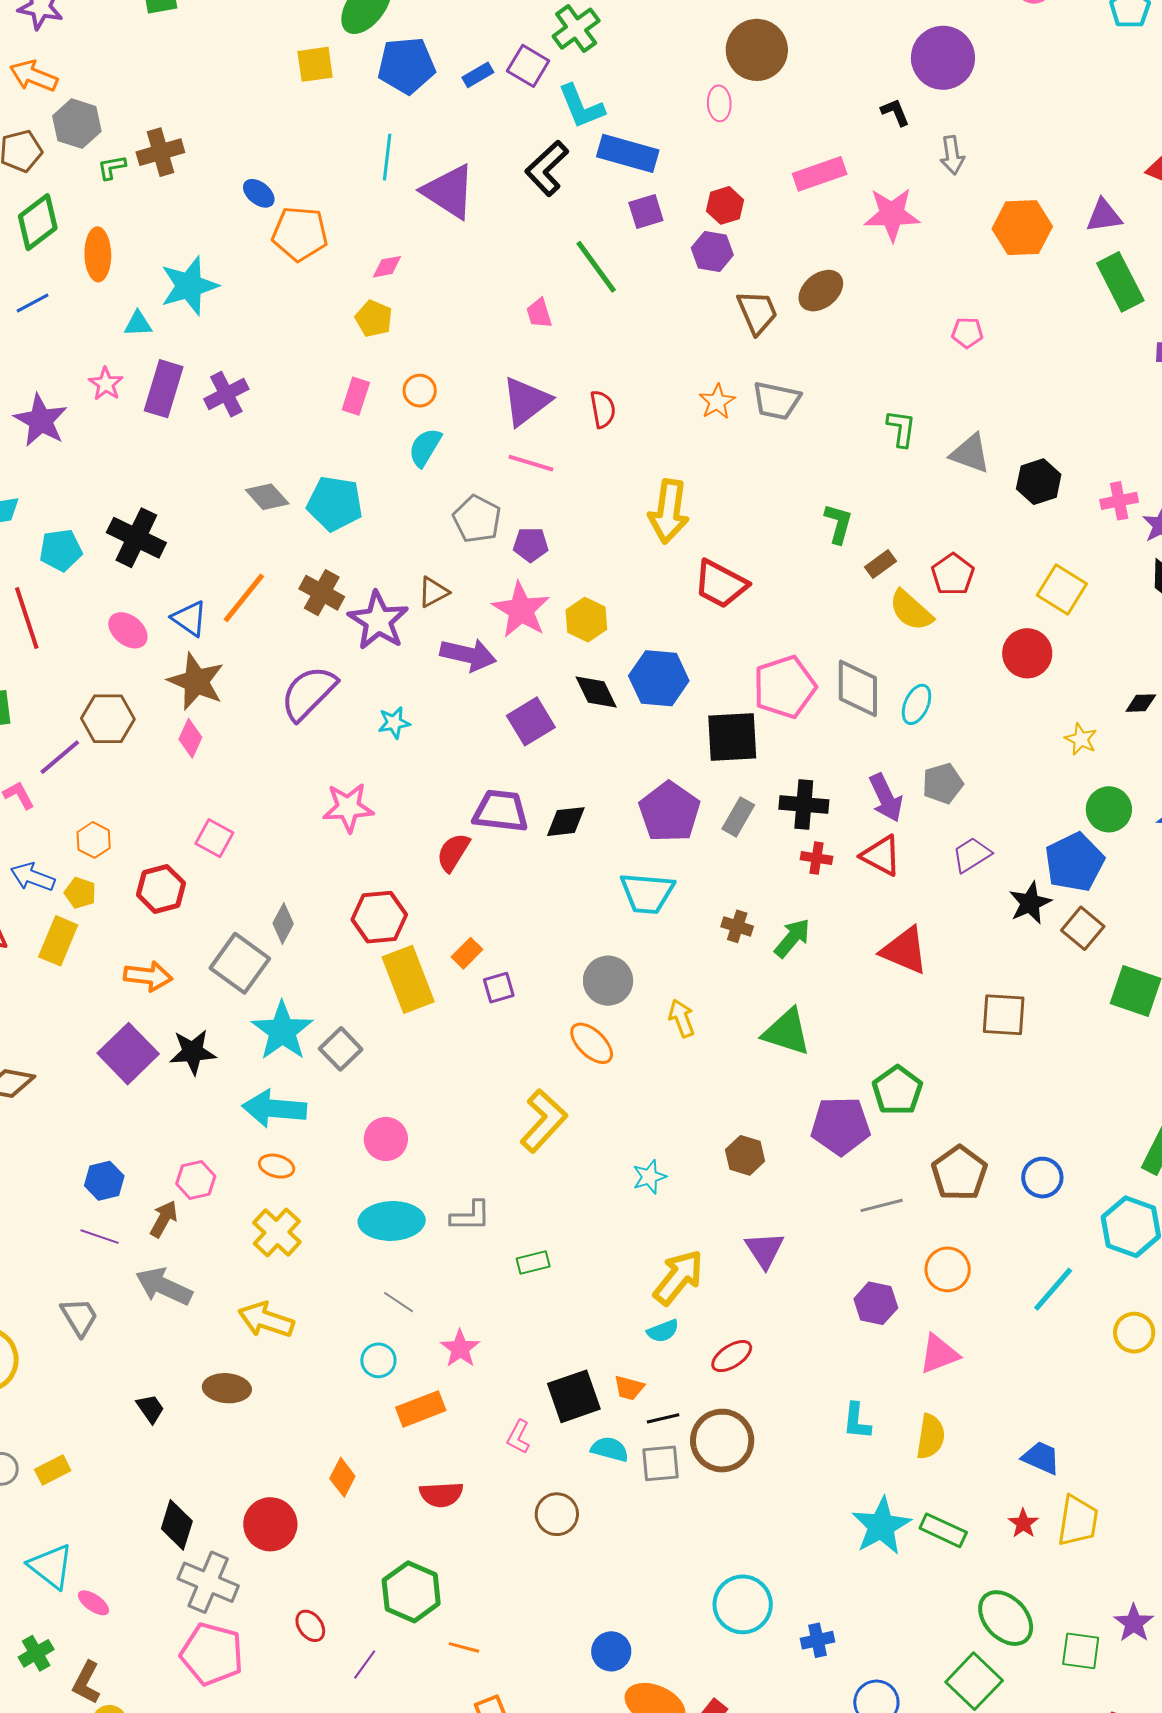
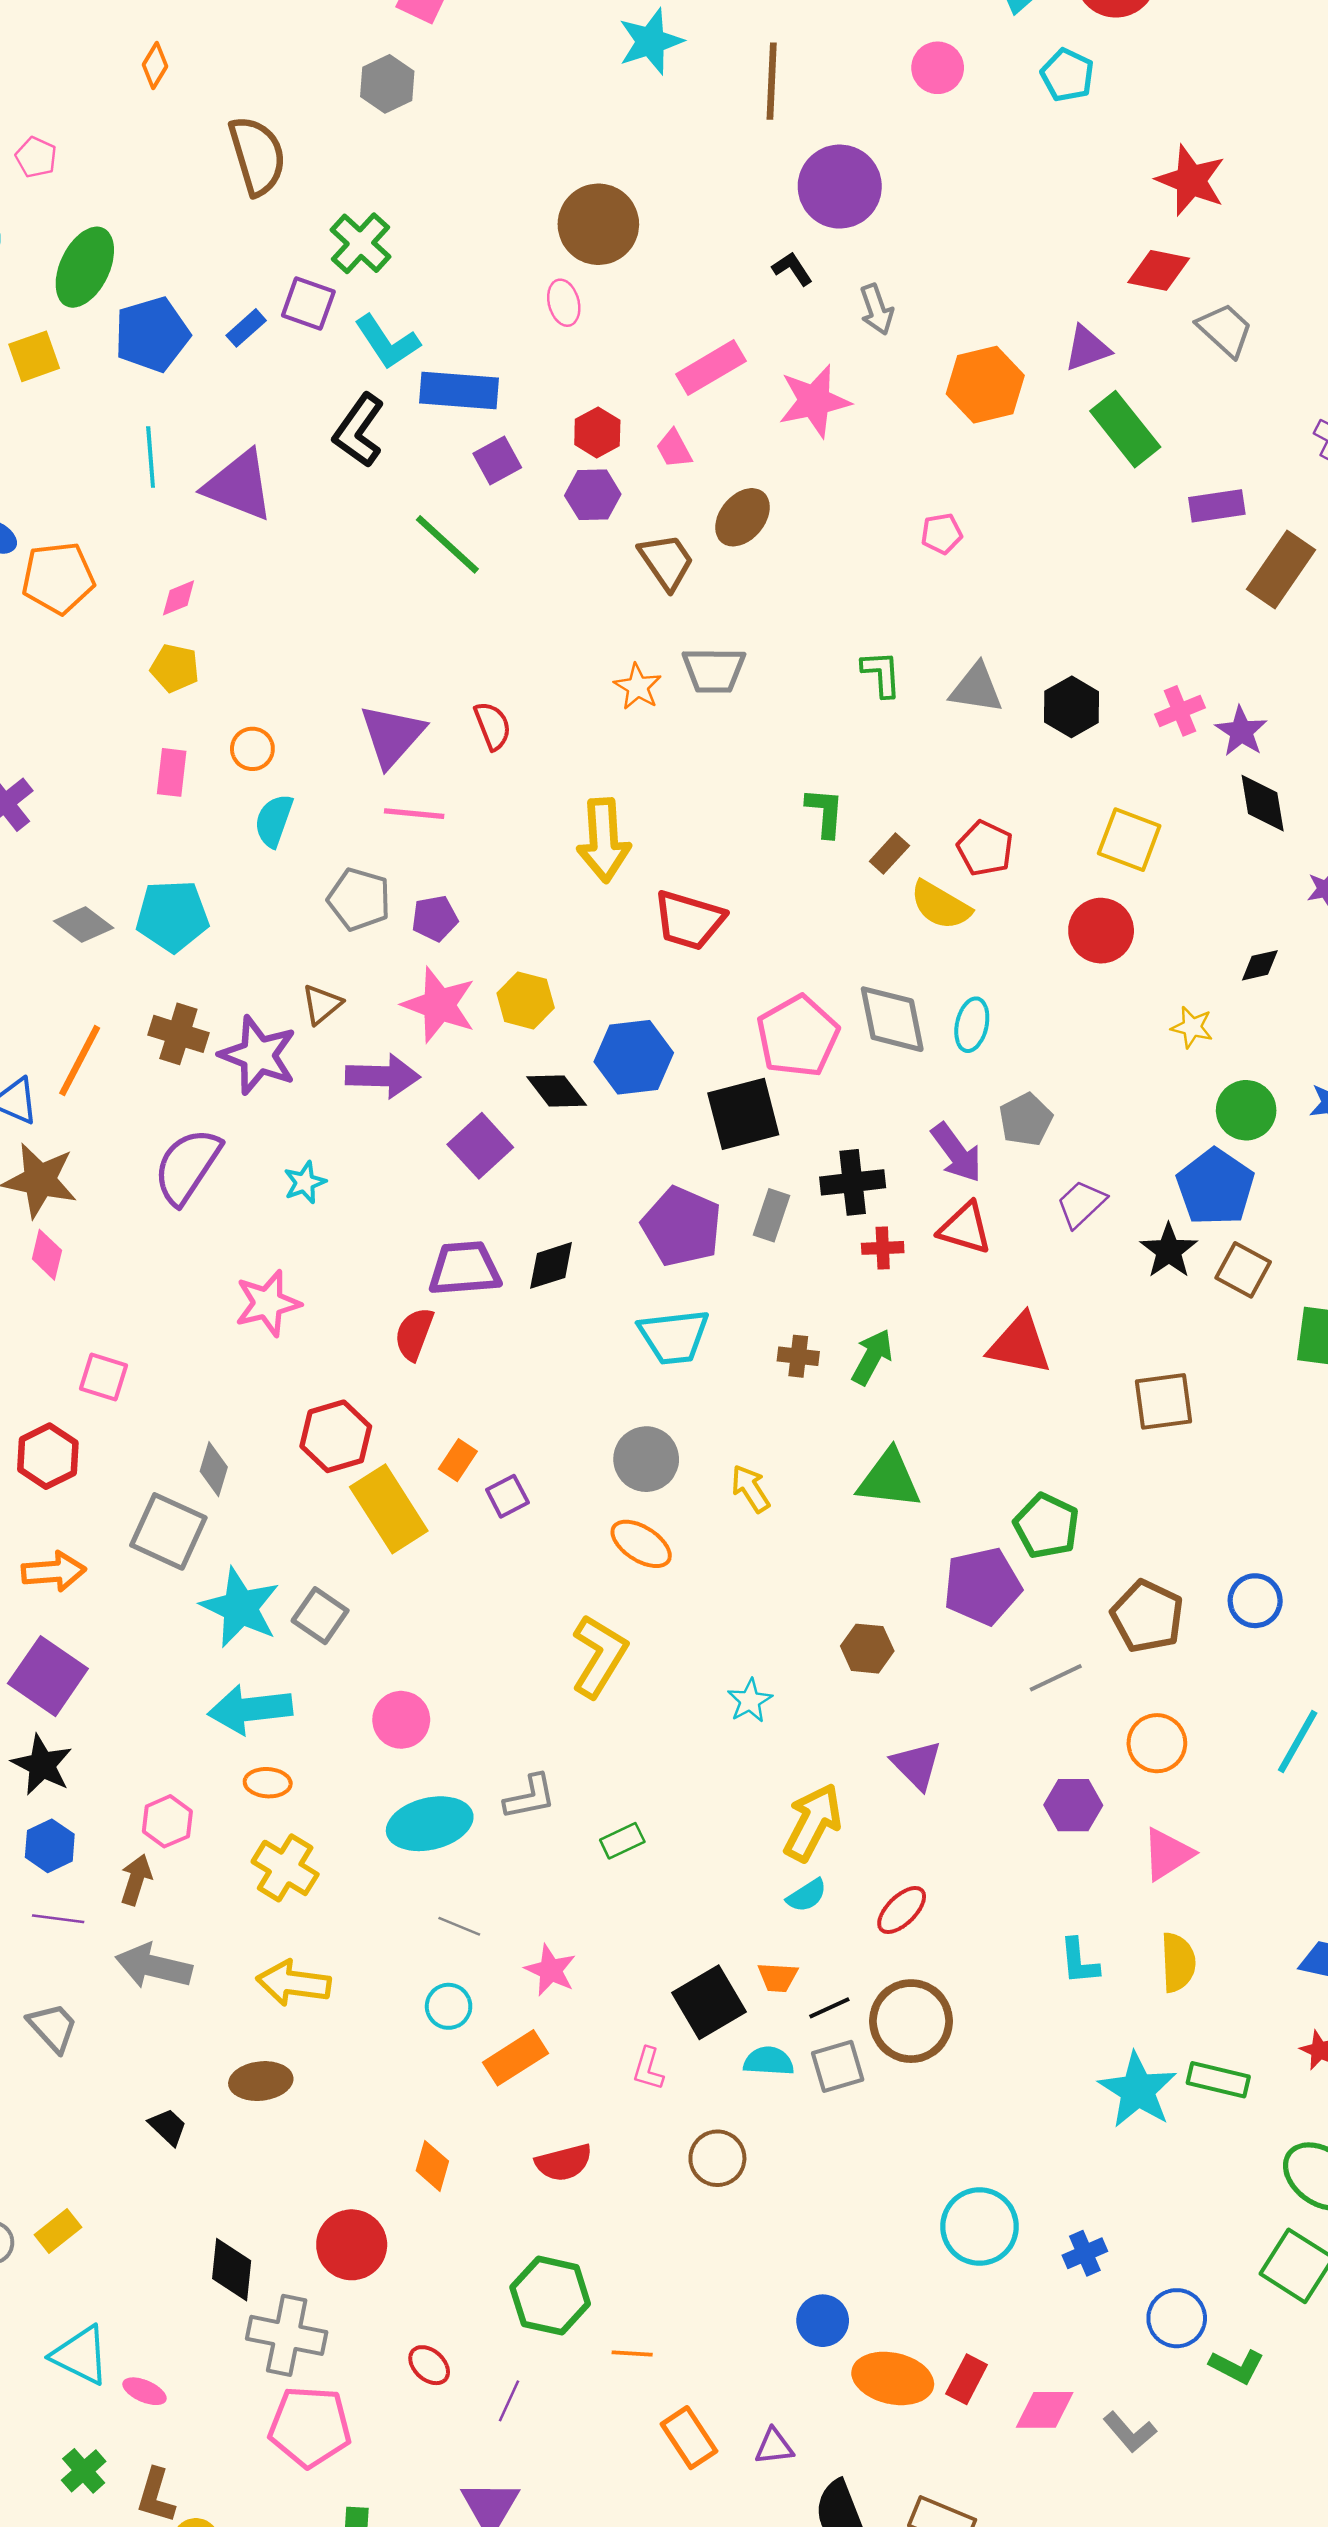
pink trapezoid: (539, 313) -> (674, 449), moved
black star: (193, 1052) -> (42, 1765), moved, turned -30

